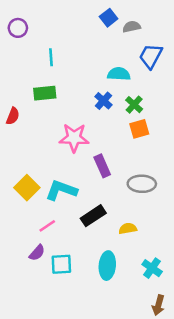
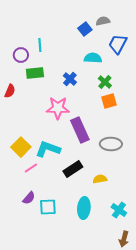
blue square: (109, 18) -> (85, 29), moved
purple circle: (18, 28) -> (21, 55), moved
blue cross: (103, 101) -> (70, 79), moved
purple rectangle: (102, 166) -> (80, 130), size x1.4
pink line: (47, 226) -> (31, 168), moved

